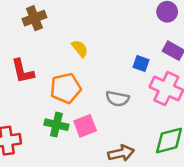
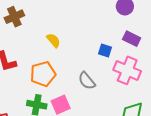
gray semicircle: (117, 99) -> (87, 81), turned 42

